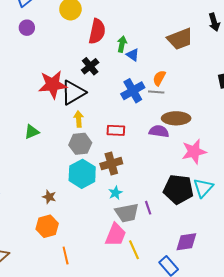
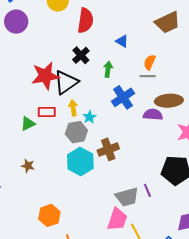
purple circle: (27, 28) -> (16, 22), size x1.5
green arrow: (122, 44) -> (108, 69), moved
blue cross: (133, 91) -> (123, 97), moved
red rectangle: (116, 130) -> (47, 112), moved
cyan star: (115, 193) -> (90, 117), moved
brown star: (49, 197) -> (28, 166), moved

